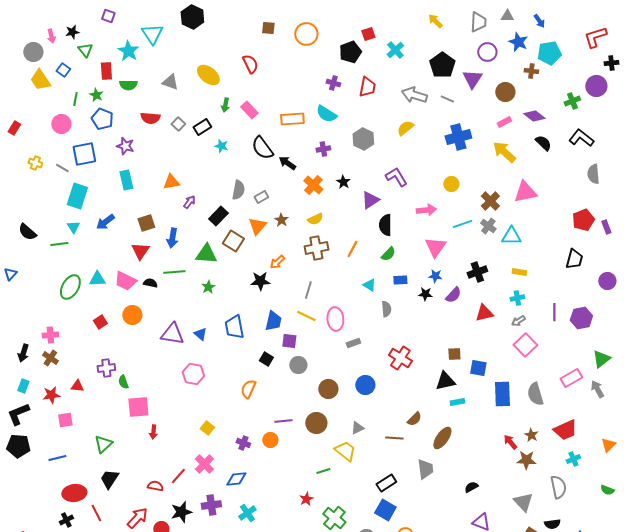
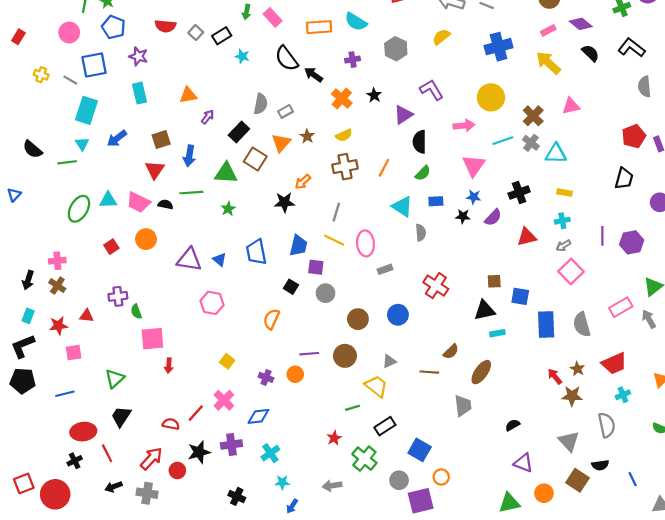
yellow circle: (451, 184) -> (491, 97), size x1.6
pink triangle: (525, 192) -> (571, 106), size x0.7
cyan triangle: (369, 285) -> (402, 207), size x1.5
black rectangle: (386, 483) -> (385, 426), moved

